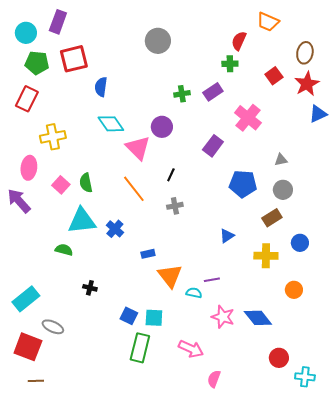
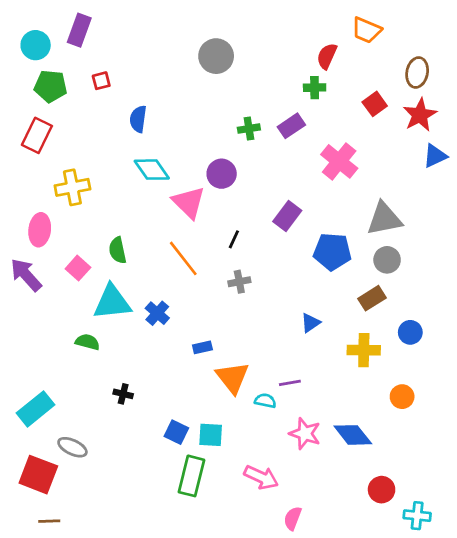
red square: (74, 59) -> (101, 81), size x0.5
purple rectangle: (213, 146) -> (287, 216), moved
gray triangle: (281, 160) -> (384, 219), size x2.0
pink square: (61, 185) -> (78, 268), moved

